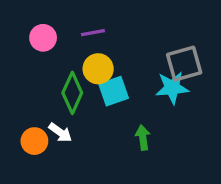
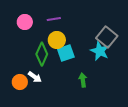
gray square: (184, 64) -> (107, 37), turned -35
cyan star: (172, 88) -> (100, 51), turned 30

